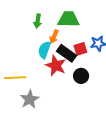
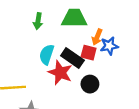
orange arrow: (54, 37) -> (97, 37), moved
red square: (80, 49) -> (89, 53), turned 32

